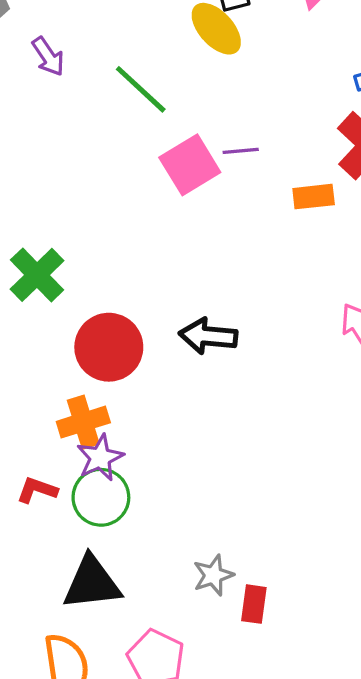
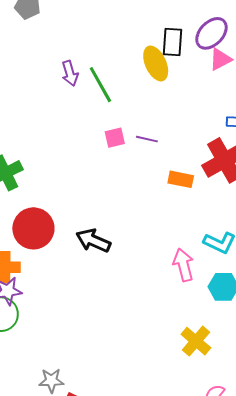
purple arrow: (48, 56) -> (70, 73), moved
pink square: (190, 165) -> (115, 138), size x0.6

